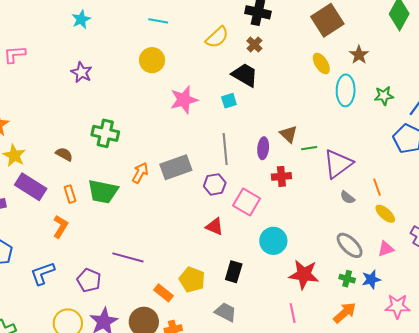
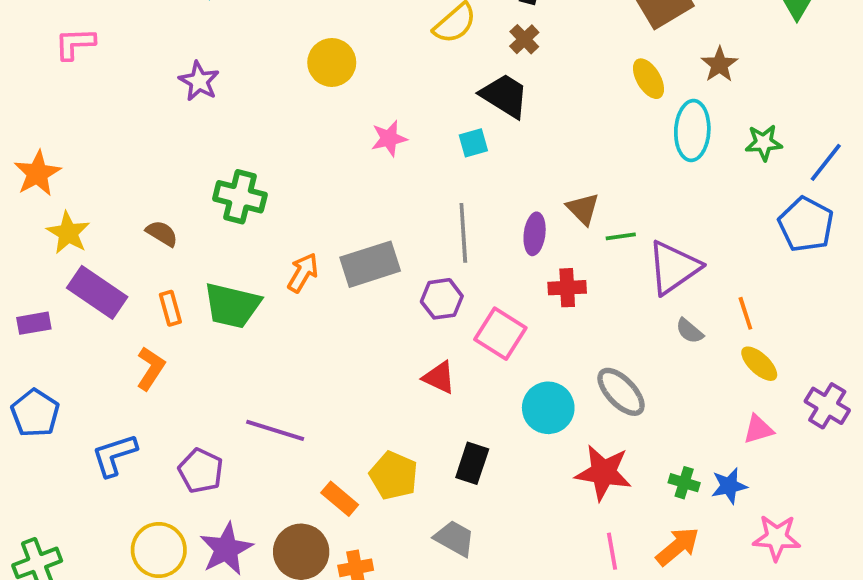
pink star: (184, 100) -> (389, 138), size x0.7
gray ellipse: (350, 245) -> (621, 392), moved
pink line: (293, 313) -> (612, 551), moved

